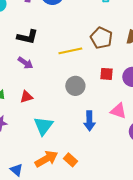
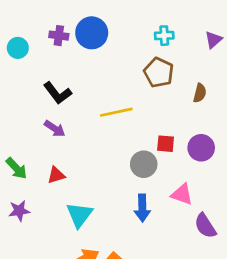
black L-shape: (27, 37) -> (57, 93), turned 40
brown pentagon: (101, 38) -> (159, 73), moved
gray circle: (75, 86) -> (144, 164), moved

